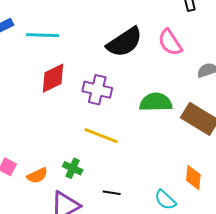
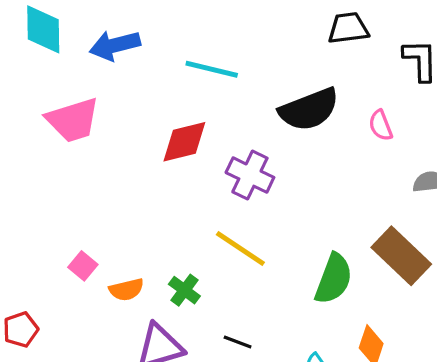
cyan line: (43, 35) -> (212, 69), moved
pink semicircle: (170, 42) -> (381, 125), size x0.7
green semicircle: (156, 102) -> (334, 279), moved, turned 100

